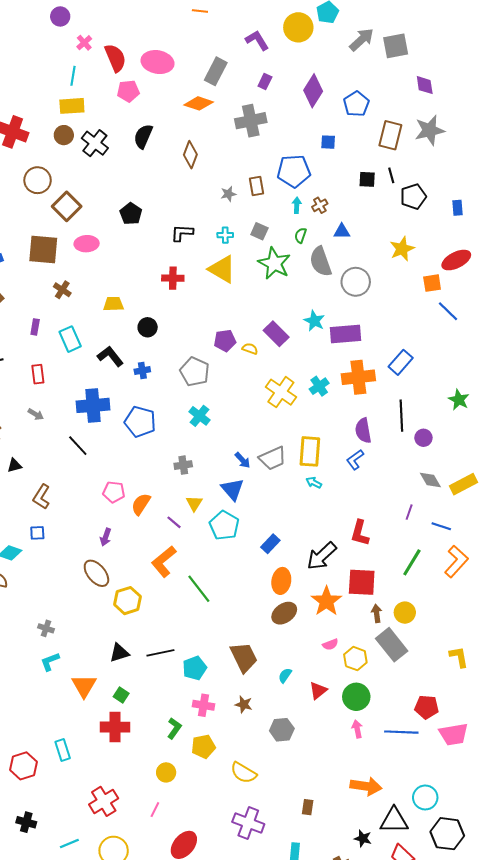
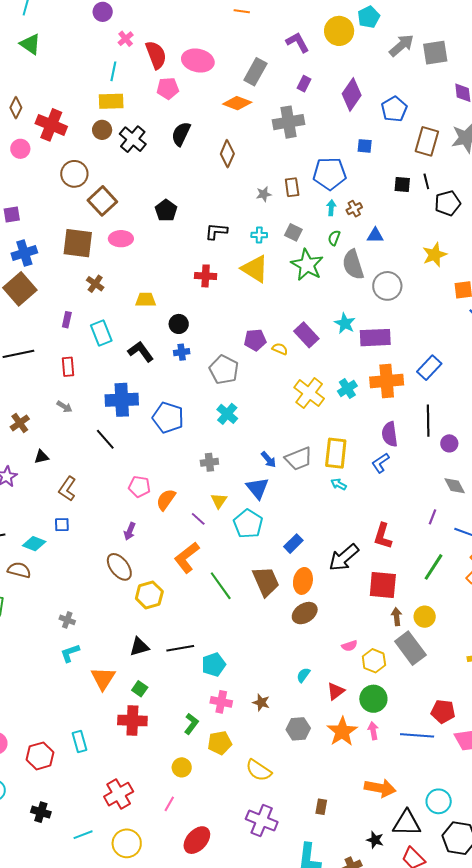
blue cross: (142, 370) -> (182, 352), moved
orange star: (326, 601) -> (342, 732), moved
brown trapezoid: (244, 657) -> (266, 582), moved

